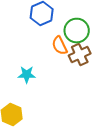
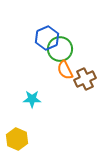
green circle: (77, 30) -> (60, 49), moved

